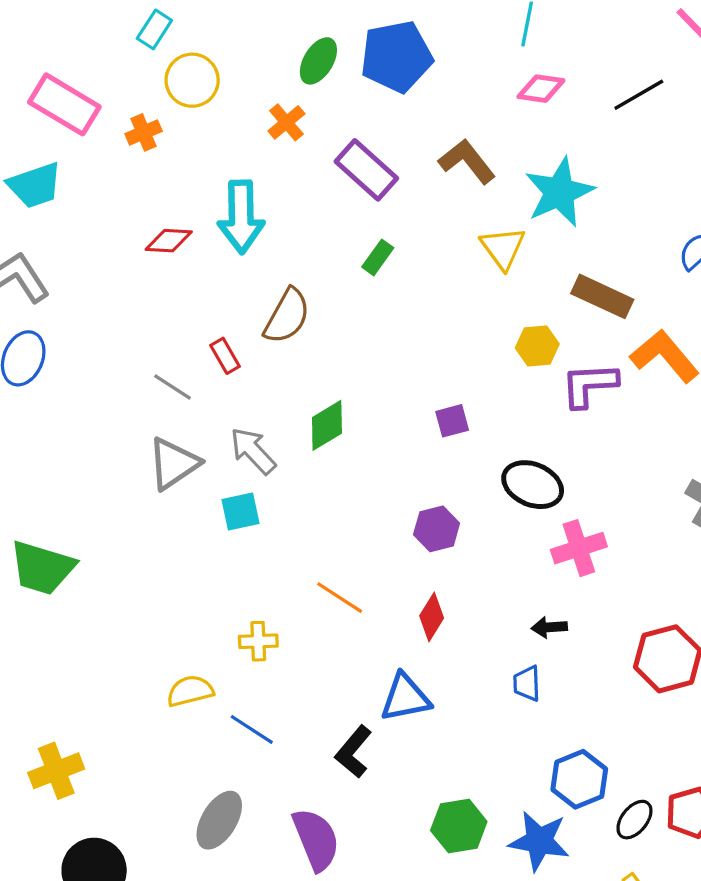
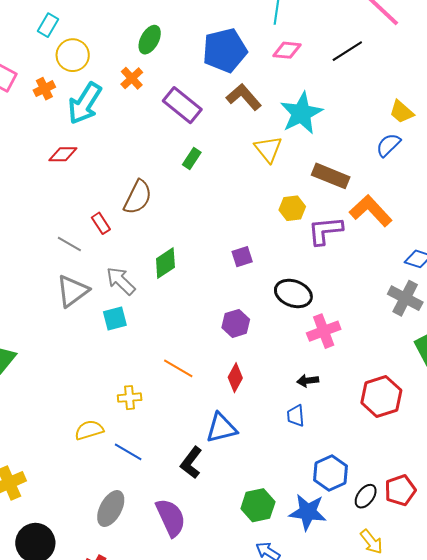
blue pentagon: (396, 56) -> (225, 50), moved
cyan arrow: (241, 217) -> (85, 103), moved, turned 36

